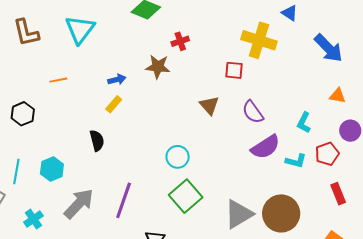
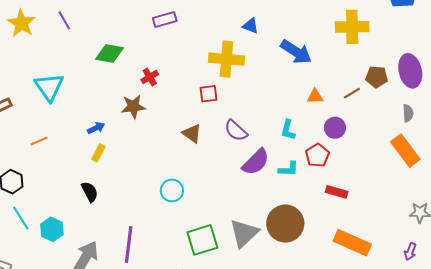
cyan line: (16, 171) -> (21, 218), moved, turned -30
red rectangle: (338, 194) -> (337, 192), turned -40
green square: (186, 196) -> (202, 240), moved, turned 36

